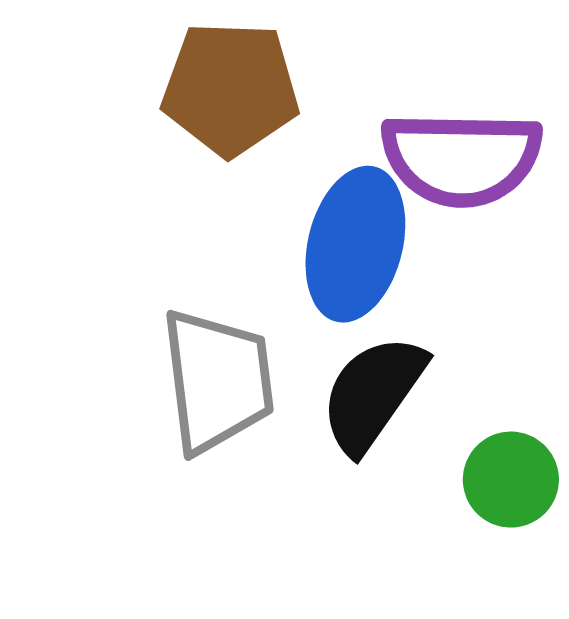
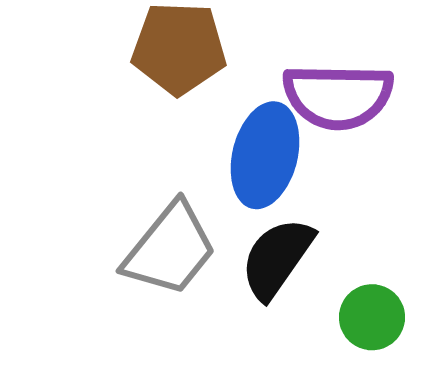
gray trapezoid: (217, 381) -> (170, 249), turned 46

